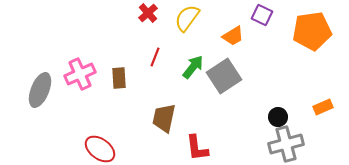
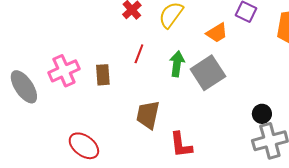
green arrow: (193, 67) -> (177, 64), turned -30
gray ellipse: (40, 90) -> (24, 87), turned -56

